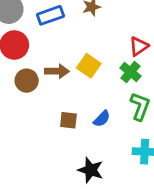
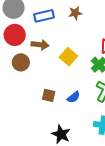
brown arrow: (57, 71) -> (40, 45), moved

